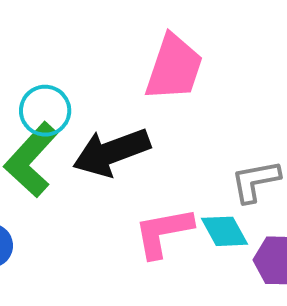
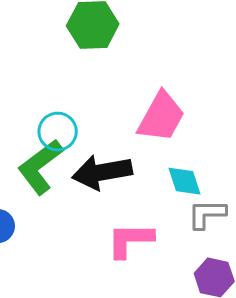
cyan diamond: (224, 231) -> (185, 181), moved

